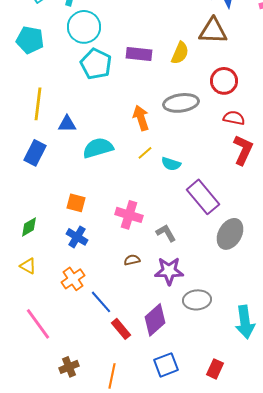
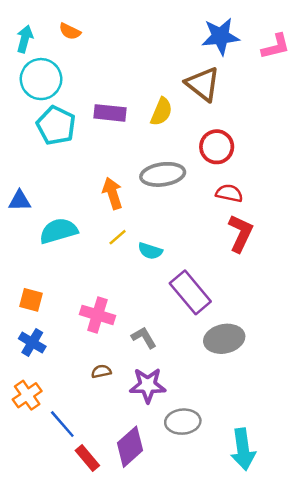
brown triangle: (213, 31) -> (203, 84), turned 36
gray ellipse: (230, 234) -> (224, 339), turned 48

